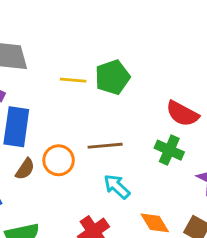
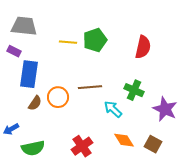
red semicircle: (182, 114) -> (143, 47), moved, turned -105
cyan arrow: (117, 186) -> (113, 109), moved

